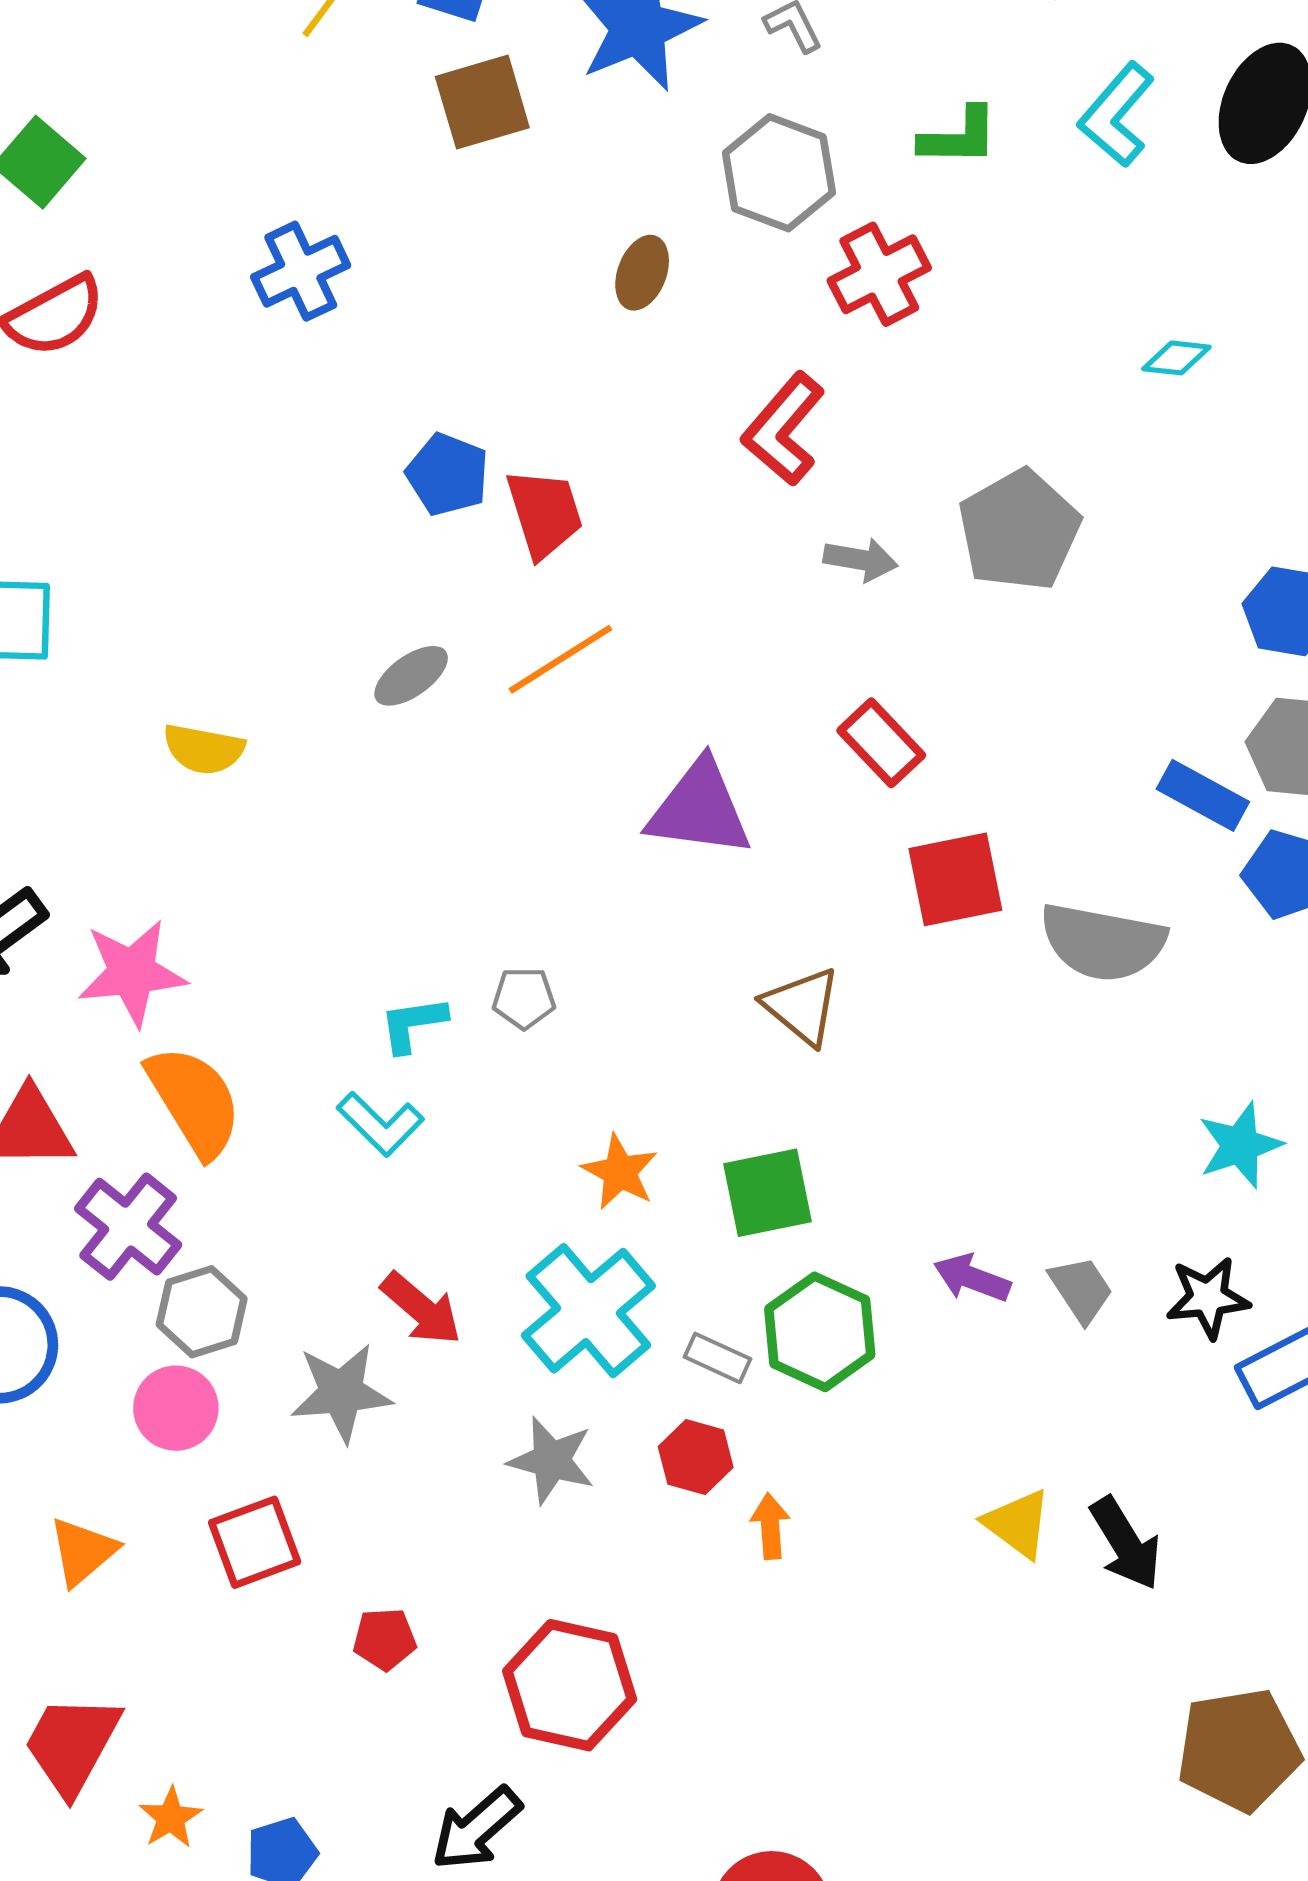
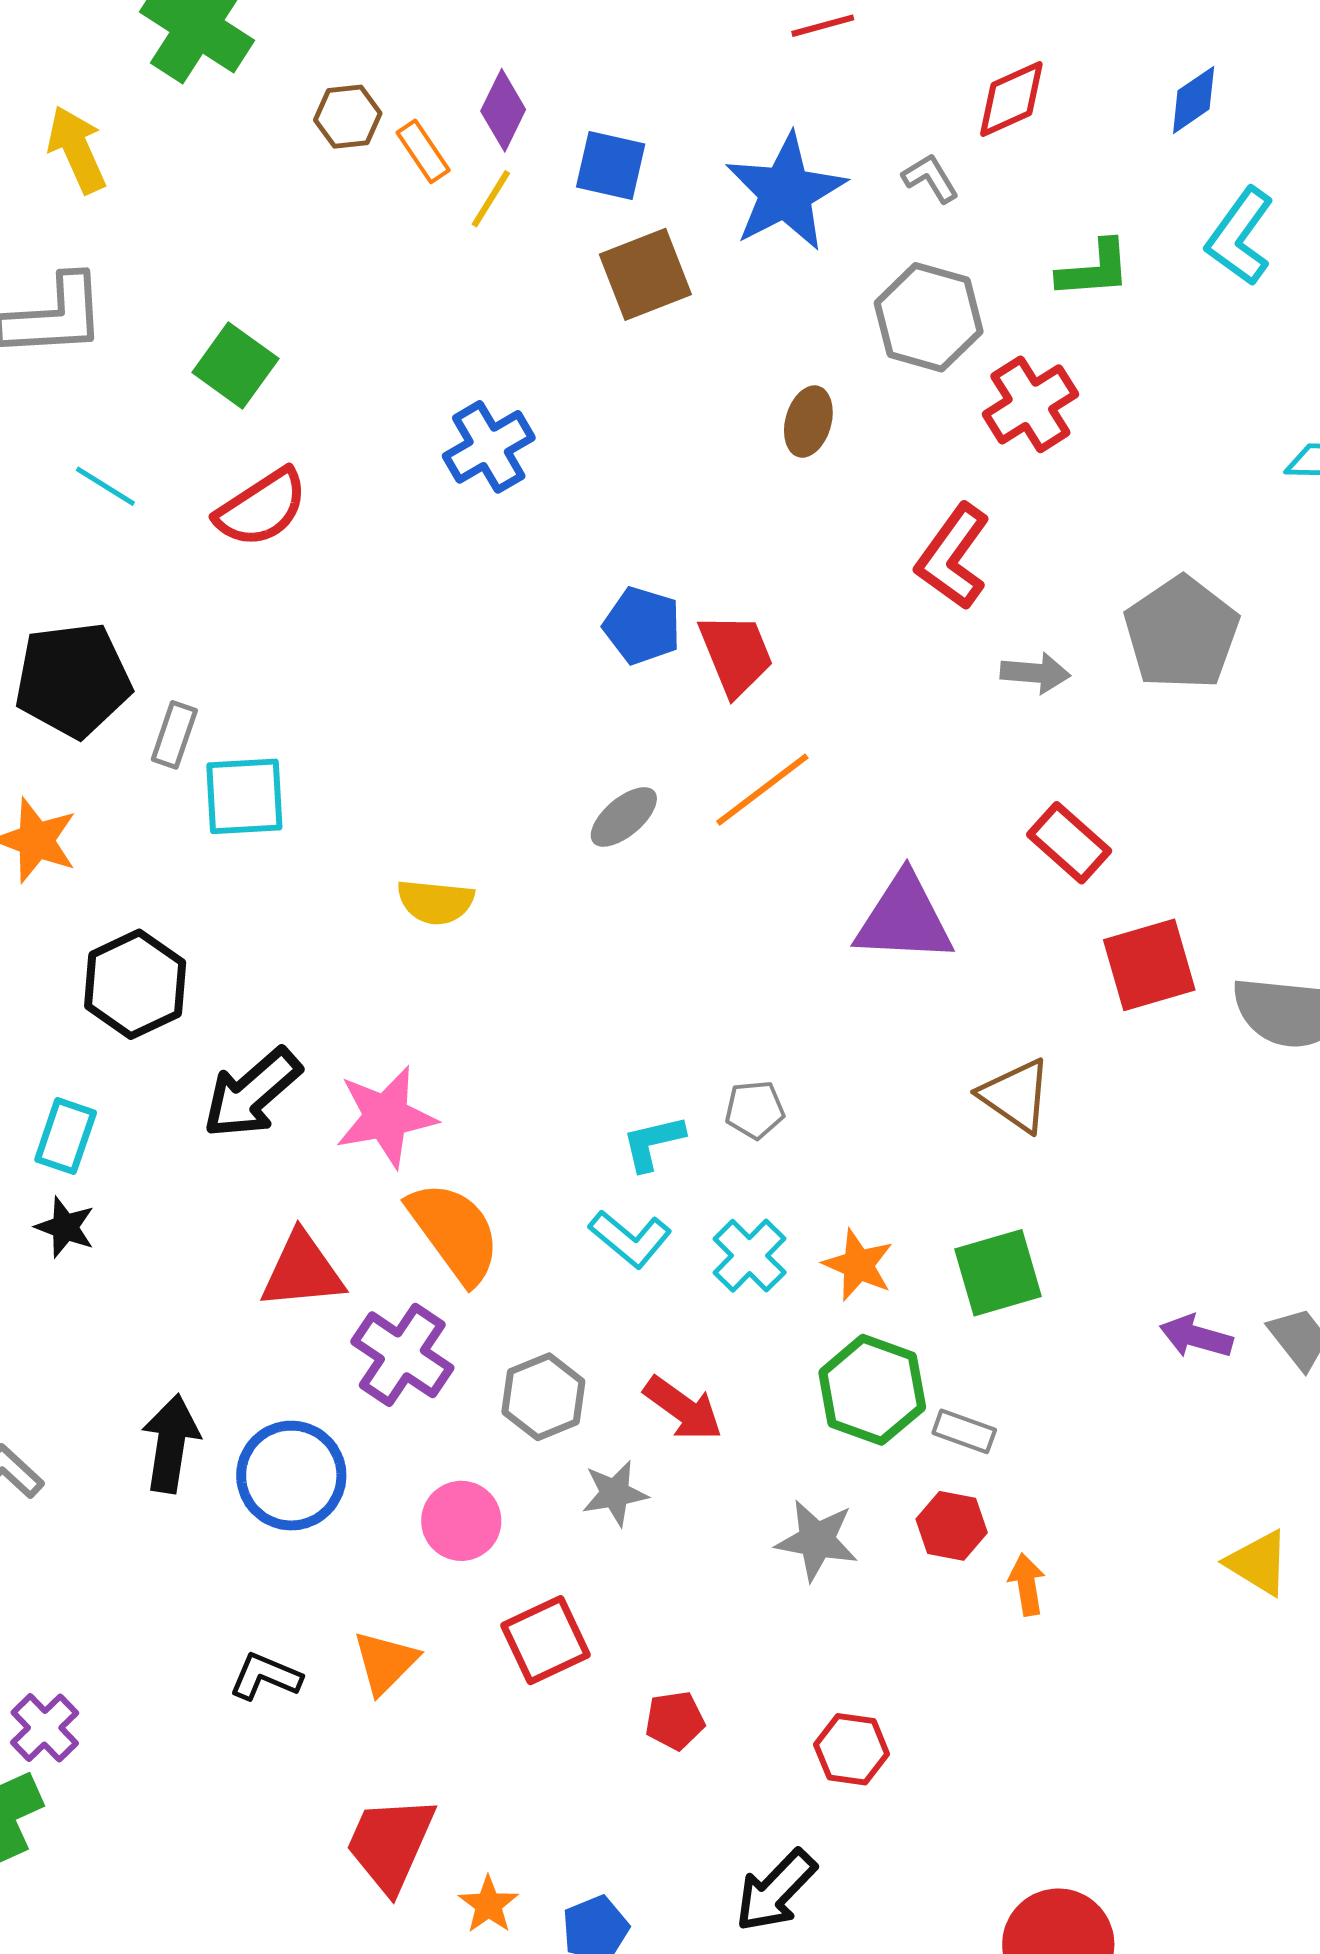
cyan cross: (588, 1311) -> (750, 1256), moved, size x0.6
gray hexagon: (202, 1312) -> (543, 1397), moved
green hexagon: (820, 1332) -> (872, 1390), moved
gray star: (341, 1393) -> (615, 1493), size x0.7
red hexagon: (570, 1685) -> (852, 1749), size x0.6

